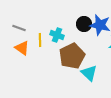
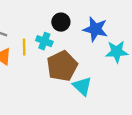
black circle: (84, 24) -> (61, 22), moved

